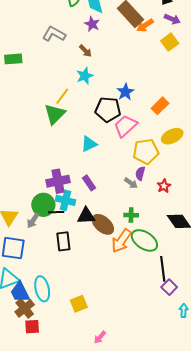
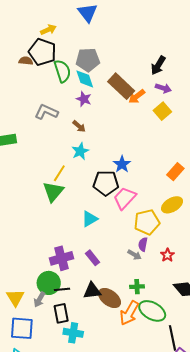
orange rectangle: (160, 106) -> (175, 172), moved
cyan cross: (65, 200) -> (73, 333), moved
black rectangle: (63, 241) -> (61, 313), moved

